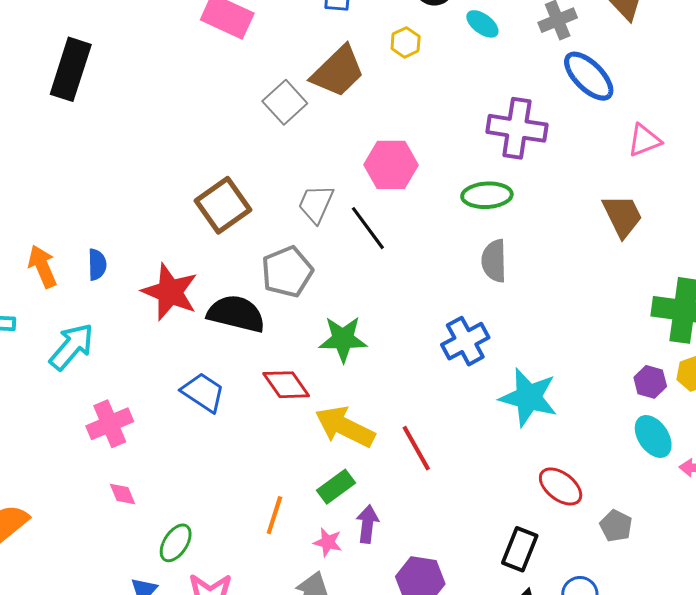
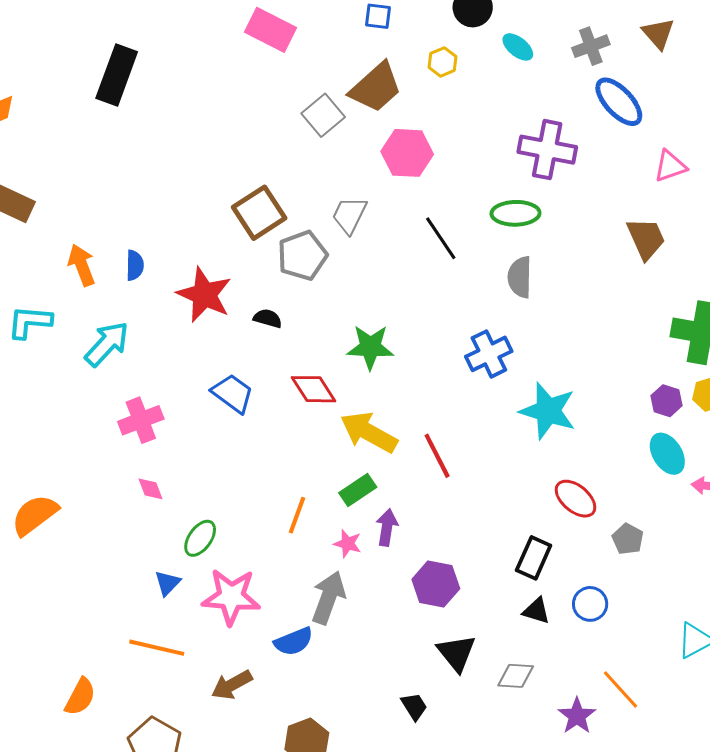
pink hexagon: (391, 165) -> (407, 153), moved
black line: (368, 228) -> (441, 238), moved
gray pentagon: (287, 272) -> (302, 256), moved
black semicircle: (236, 314) -> (268, 318), size x0.5

